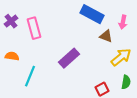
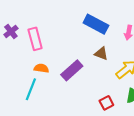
brown triangle: (106, 36) -> (101, 54), moved
orange semicircle: (12, 56) -> (41, 68), moved

